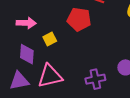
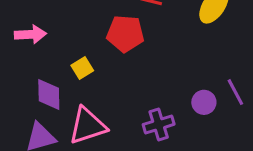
pink arrow: (26, 23) -> (30, 34), moved

